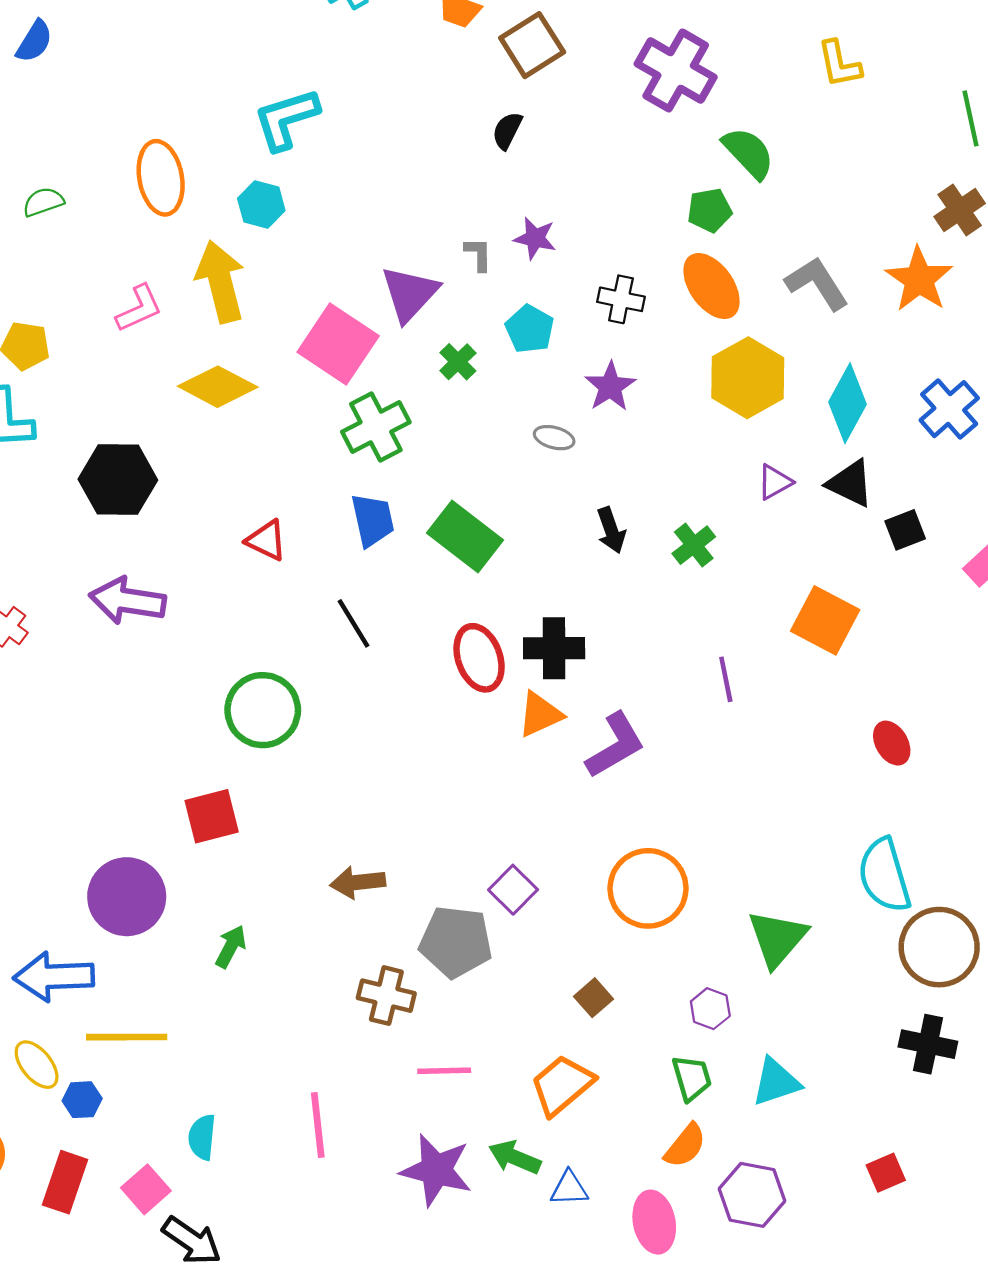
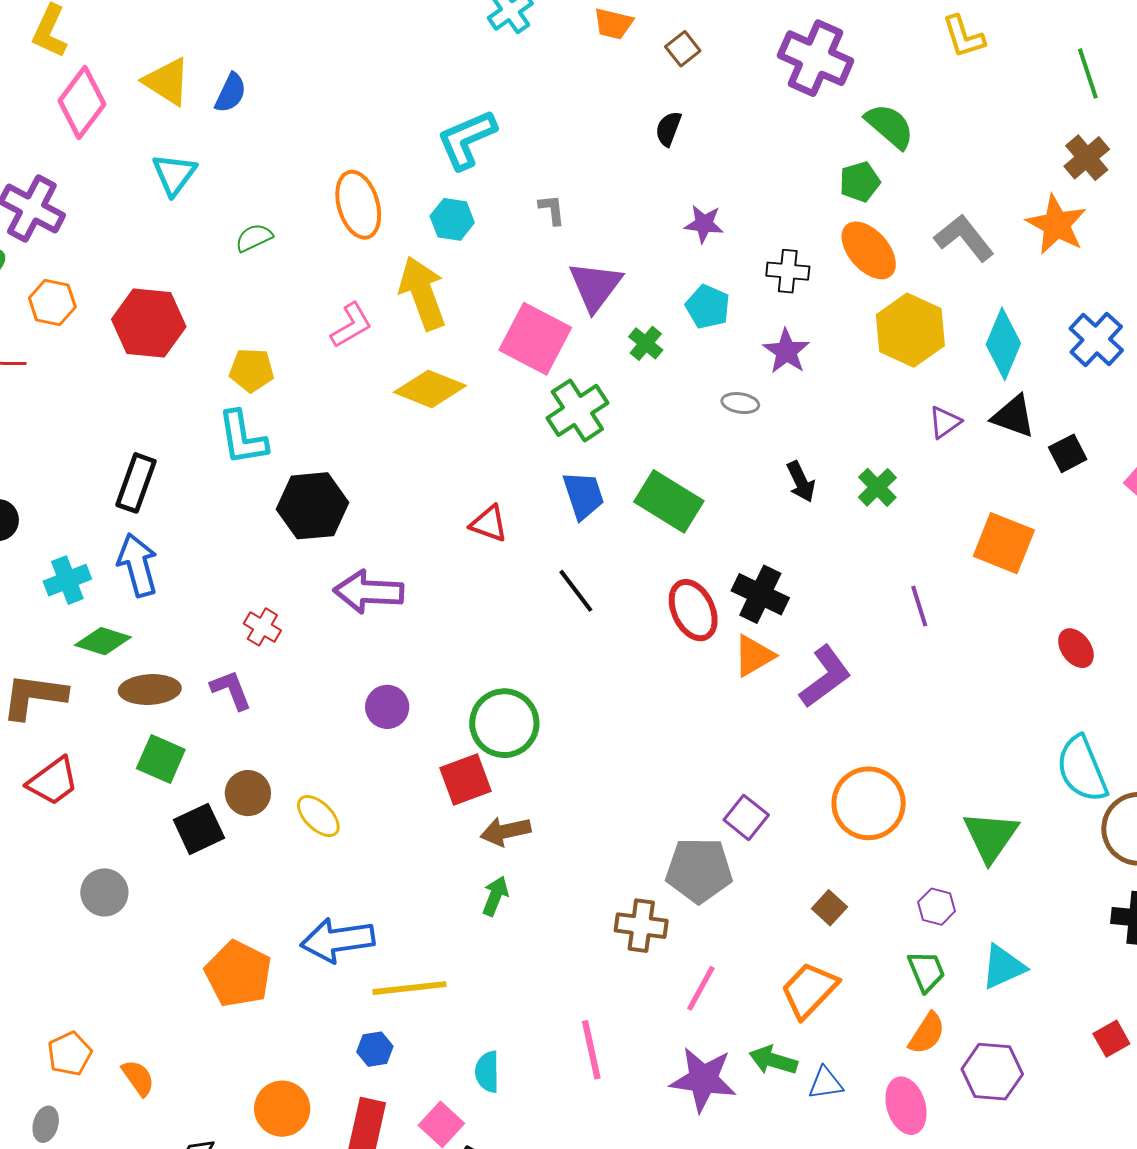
brown square: (532, 45) -> (683, 49), size x0.6
gray L-shape: (478, 254) -> (552, 210), moved
black hexagon: (118, 480) -> (312, 506), moved
black cross: (554, 648) -> (760, 594), turned 32
green circle: (263, 710) -> (504, 723), moved
brown arrow: (358, 882) -> (506, 831), moved
purple circle: (127, 897) -> (387, 707), moved, size x0.6
yellow ellipse: (37, 1065) -> (318, 816), moved
pink line: (444, 1071) -> (701, 988), turned -54

